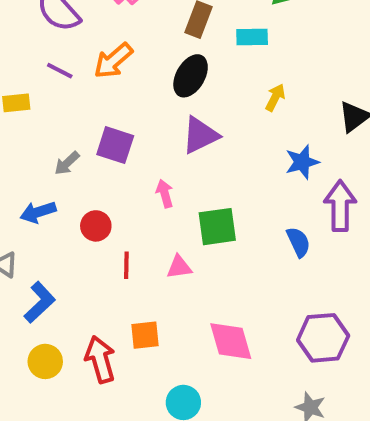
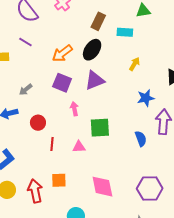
orange arrow: (113, 61) -> (62, 53), moved
purple square: (115, 145) -> (62, 83), moved

